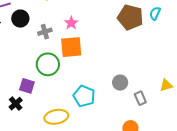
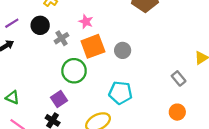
black circle: (20, 19) -> (40, 25), moved
gray circle: (120, 83) -> (123, 50), moved
purple square: (27, 86) -> (59, 99), turned -35

